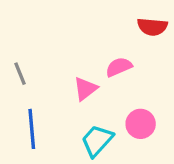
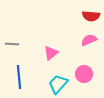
pink semicircle: (119, 67) -> (89, 40), moved
gray line: (20, 74) -> (12, 44), turned -64

